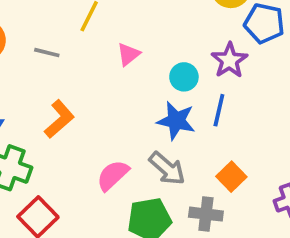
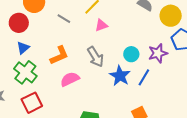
pink triangle: (129, 54) -> (101, 25), moved
gray arrow: (167, 168) -> (96, 57), moved
pink semicircle: (113, 175) -> (70, 79), moved

